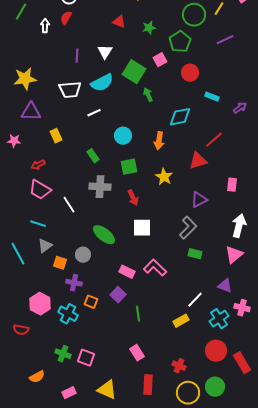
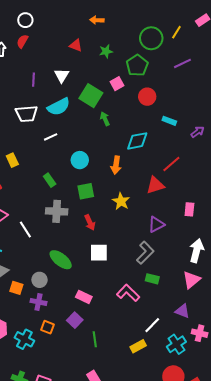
pink L-shape: (155, 268) -> (128, 293), moved
purple cross: (74, 283) -> (38, 302), moved

